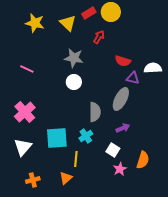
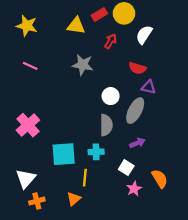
yellow star: (35, 23) -> (27, 26), moved
yellow triangle: (68, 23) -> (76, 26), turned -36
white semicircle: (153, 68) -> (144, 35), moved, turned -54
pink line: (27, 69) -> (30, 66), moved
white circle: (74, 82) -> (111, 96), moved
cyan cross: (86, 136) -> (96, 152), turned 32
white triangle: (23, 147) -> (26, 179), moved
orange semicircle: (143, 160) -> (160, 179), turned -48

